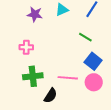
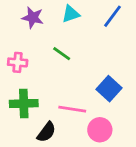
green line: (85, 37) -> (62, 54), moved
pink circle: (94, 82) -> (100, 130), moved

